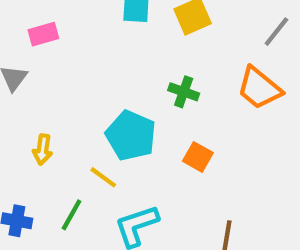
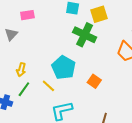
green cross: (184, 92) -> (85, 35), moved, size x1.6
green line: (72, 215) -> (24, 89), moved

